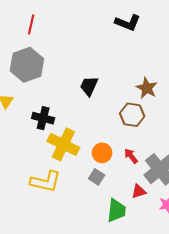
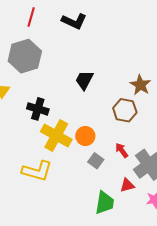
black L-shape: (128, 23) -> (74, 21), moved
orange circle: (102, 153) -> (85, 136), moved
gray square: (97, 177) -> (96, 161), moved

